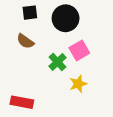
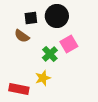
black square: (30, 13) -> (31, 18), moved
yellow star: (78, 84) -> (43, 78), moved

